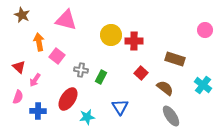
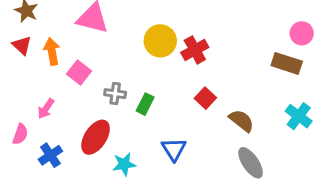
red cross: (134, 41) -> (195, 50), turned -30
brown rectangle: (175, 59) -> (287, 63), moved
red triangle: (19, 67) -> (22, 45), moved
blue cross: (38, 111) -> (50, 155), turned -35

